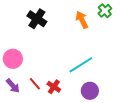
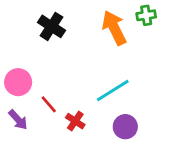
green cross: (105, 11) -> (146, 15), turned 32
orange arrow: (82, 20) -> (114, 28), size x1.4
red line: (35, 84) -> (49, 104), moved

